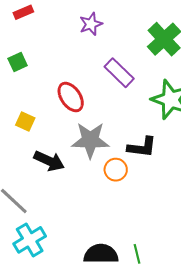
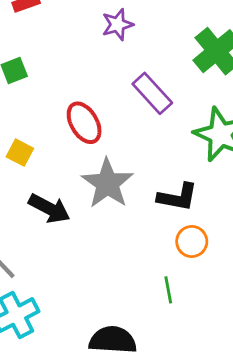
gray star: (90, 140) -> (107, 183), turned 30
orange circle: (116, 170) -> (192, 241), moved
green line: (137, 254) -> (168, 290), moved

